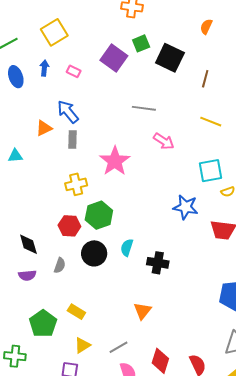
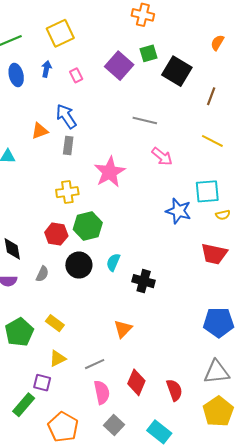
pink rectangle: (74, 71) -> (76, 75), turned 32
blue star: (186, 207) -> (178, 211), moved

